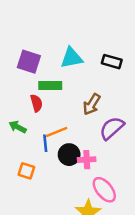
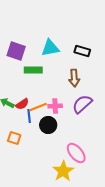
red semicircle: (36, 103) -> (22, 104), moved, turned 72
brown arrow: (92, 104) -> (74, 78), moved, turned -36
pink cross: (87, 160) -> (55, 106), moved

